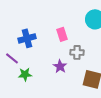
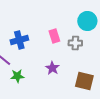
gray cross: (77, 52) -> (75, 43), moved

